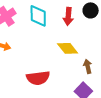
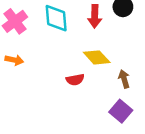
red semicircle: (38, 78) -> (75, 80), moved, size x0.6

